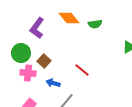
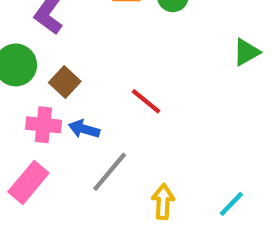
pink cross: (28, 73) -> (43, 125), moved

